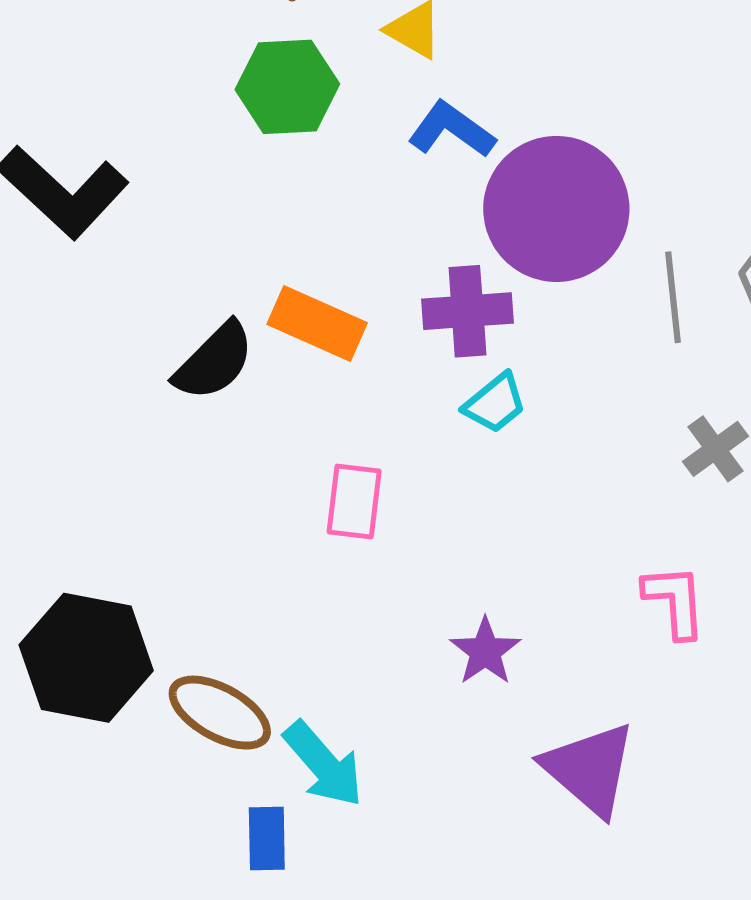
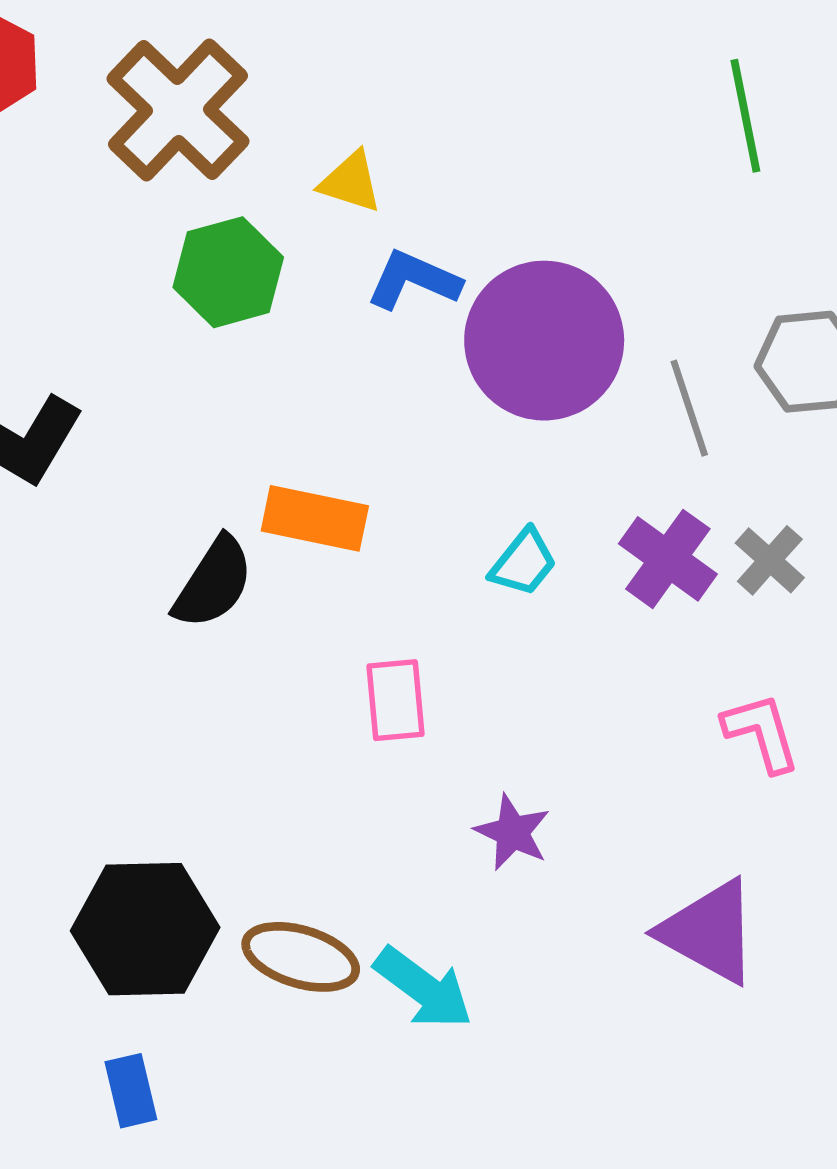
purple cross: (467, 311) -> (668, 559), moved, turned -38
purple star: (485, 651) -> (512, 832), moved
blue rectangle: (267, 839) -> (131, 1091), moved

